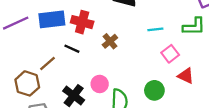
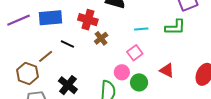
red cross: (82, 22) -> (88, 20), moved
pink square: (170, 54) -> (135, 53), moved
pink circle: (100, 84) -> (122, 72), moved

